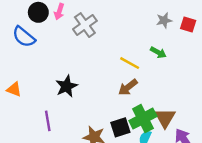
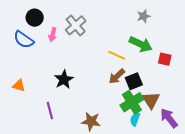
pink arrow: (59, 12) -> (53, 35), moved
red square: (188, 24) -> (165, 59), moved
green arrow: (158, 52) -> (141, 44), size x1.6
black square: (120, 127) -> (134, 81), moved

